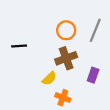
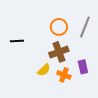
purple rectangle: (93, 75) -> (83, 67), turned -32
orange cross: (63, 98) -> (64, 75), moved

